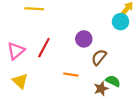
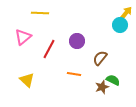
purple circle: (84, 39) -> (77, 41), moved
pink triangle: (16, 51) -> (23, 37), moved

